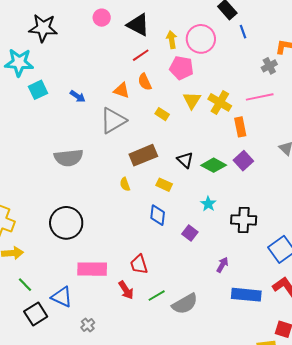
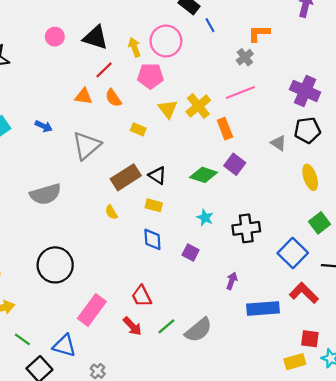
orange triangle: (122, 90) -> (84, 96), moved
yellow cross: (220, 102) -> (198, 106), turned 30
black triangle: (185, 160) -> (157, 175), moved
pink rectangle: (92, 269) -> (92, 310), turned -44

